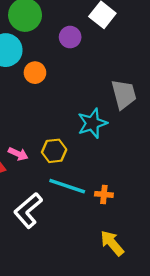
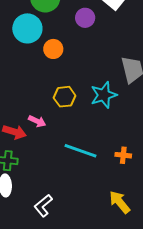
yellow hexagon: (54, 151) -> (65, 97), moved
orange cross: (104, 194) -> (123, 155), moved
white L-shape: (28, 210) -> (43, 206), moved, size x0.7

